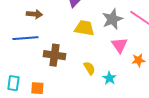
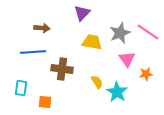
cyan star: (109, 78) -> (117, 92), size x1.5
cyan rectangle: (13, 83) -> (21, 88), moved

